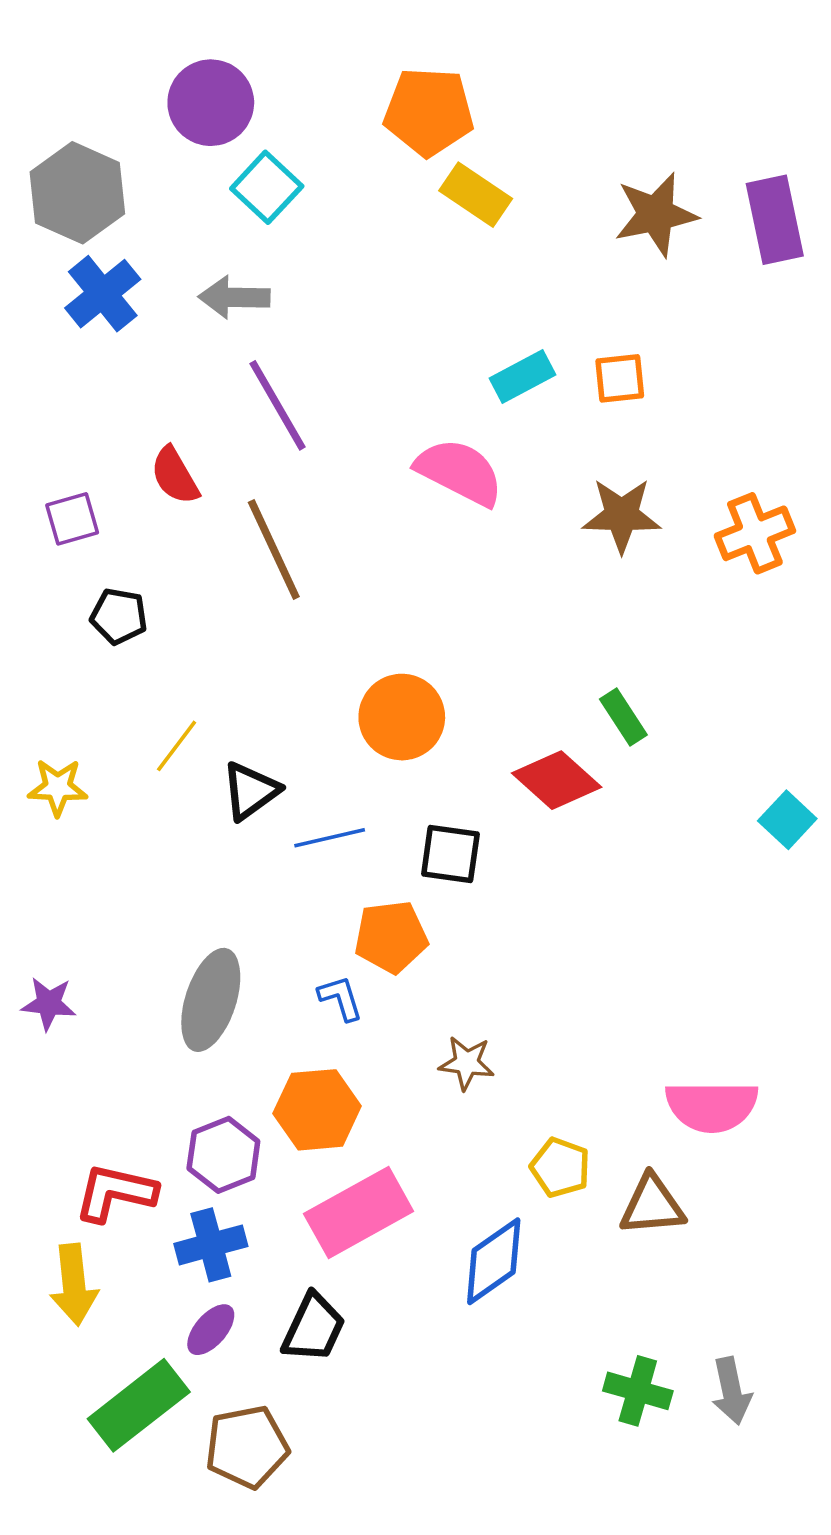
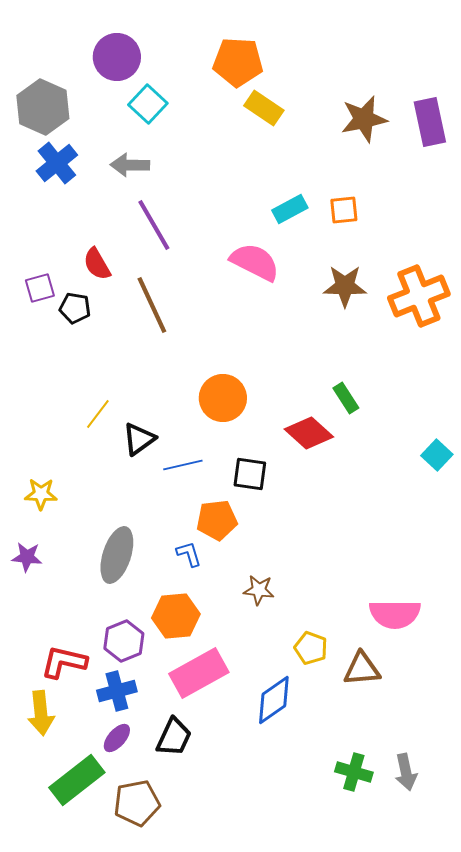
orange cross: (755, 533) -> (419, 296), size x1.4
black pentagon: (119, 616) -> (75, 308), moved
yellow star: (58, 787) -> (41, 494), moved

